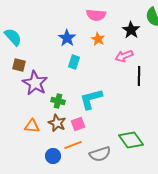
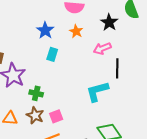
cyan L-shape: (91, 99) -> (97, 91), moved

